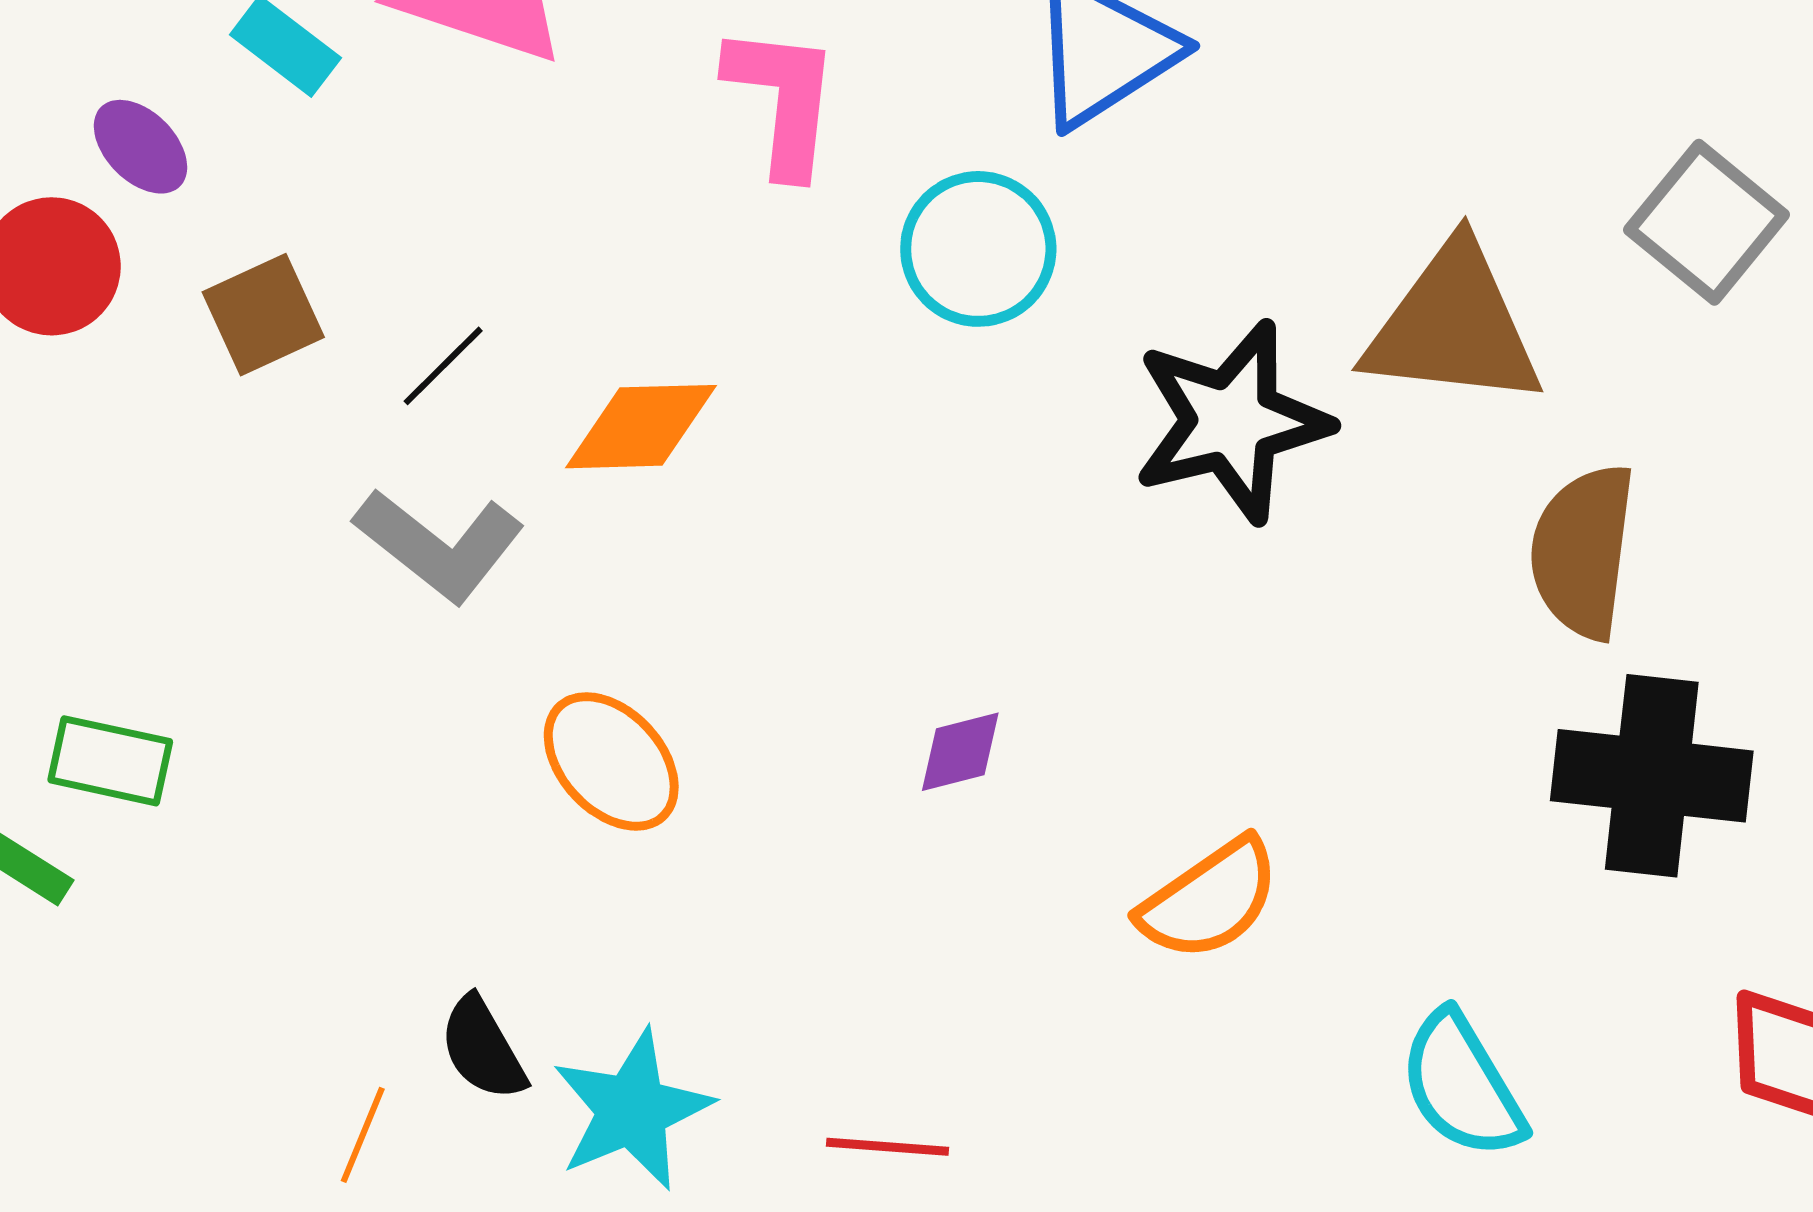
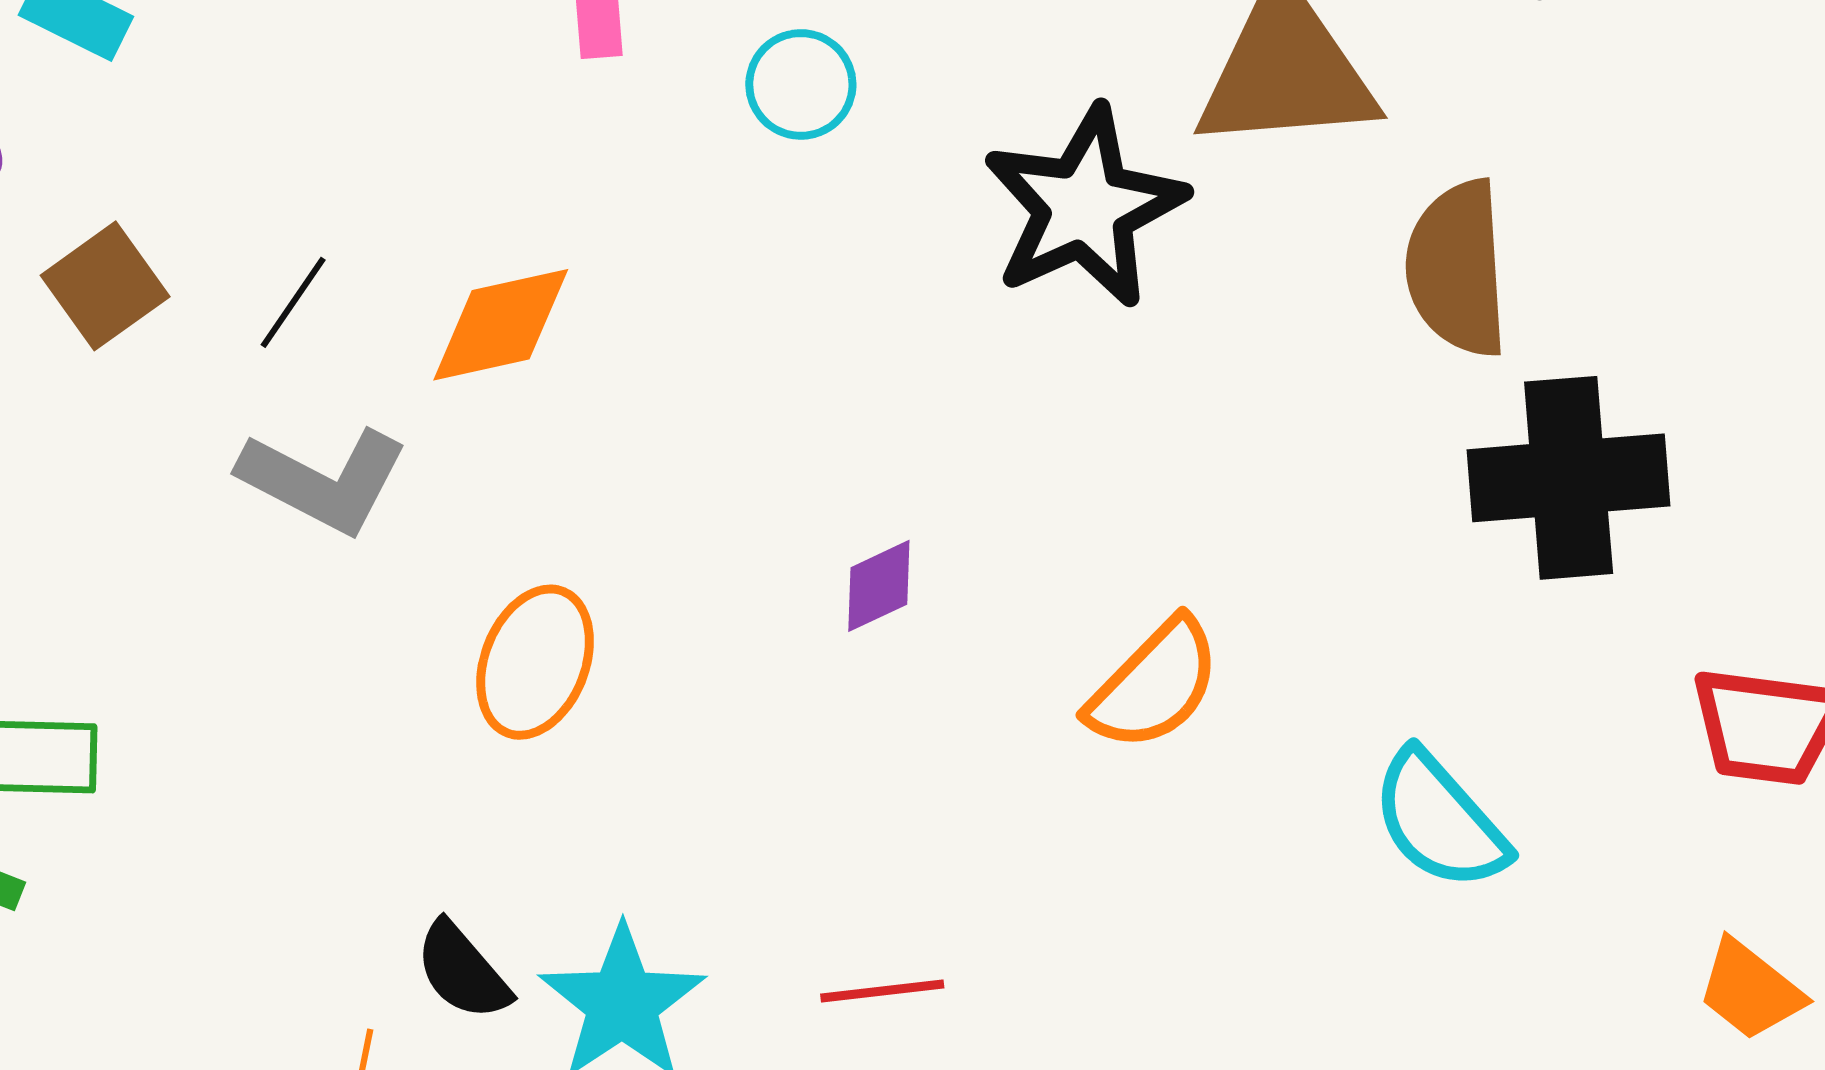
cyan circle: (978, 249) -> (801, 84), size x0.7
orange ellipse: (611, 761) -> (535, 662), turned 75

